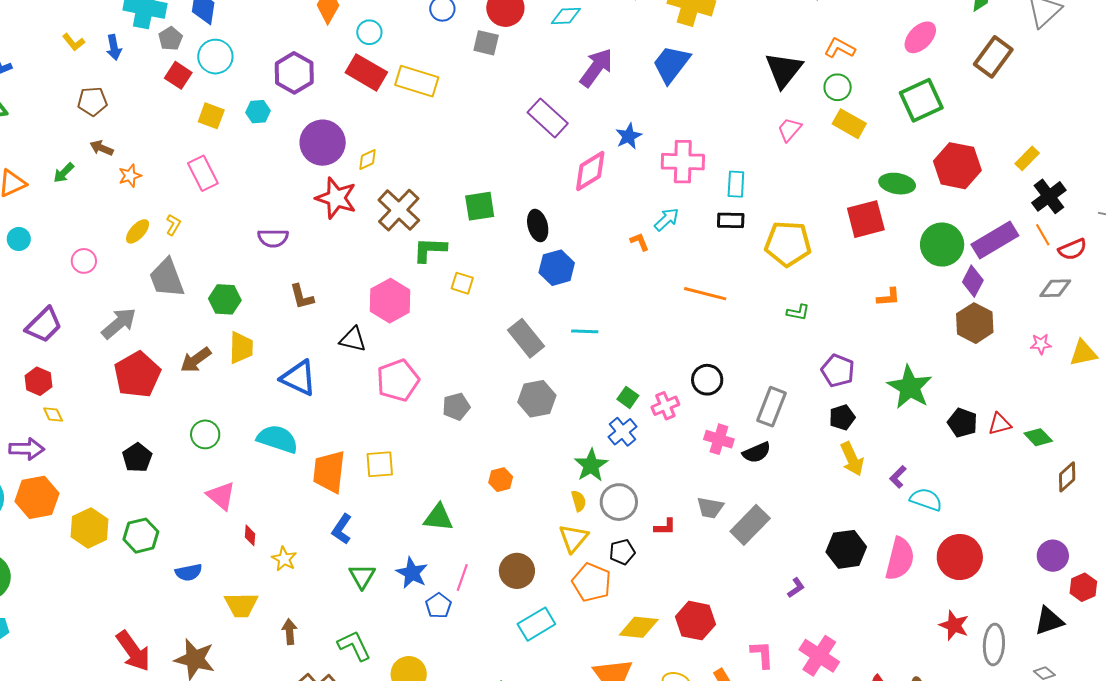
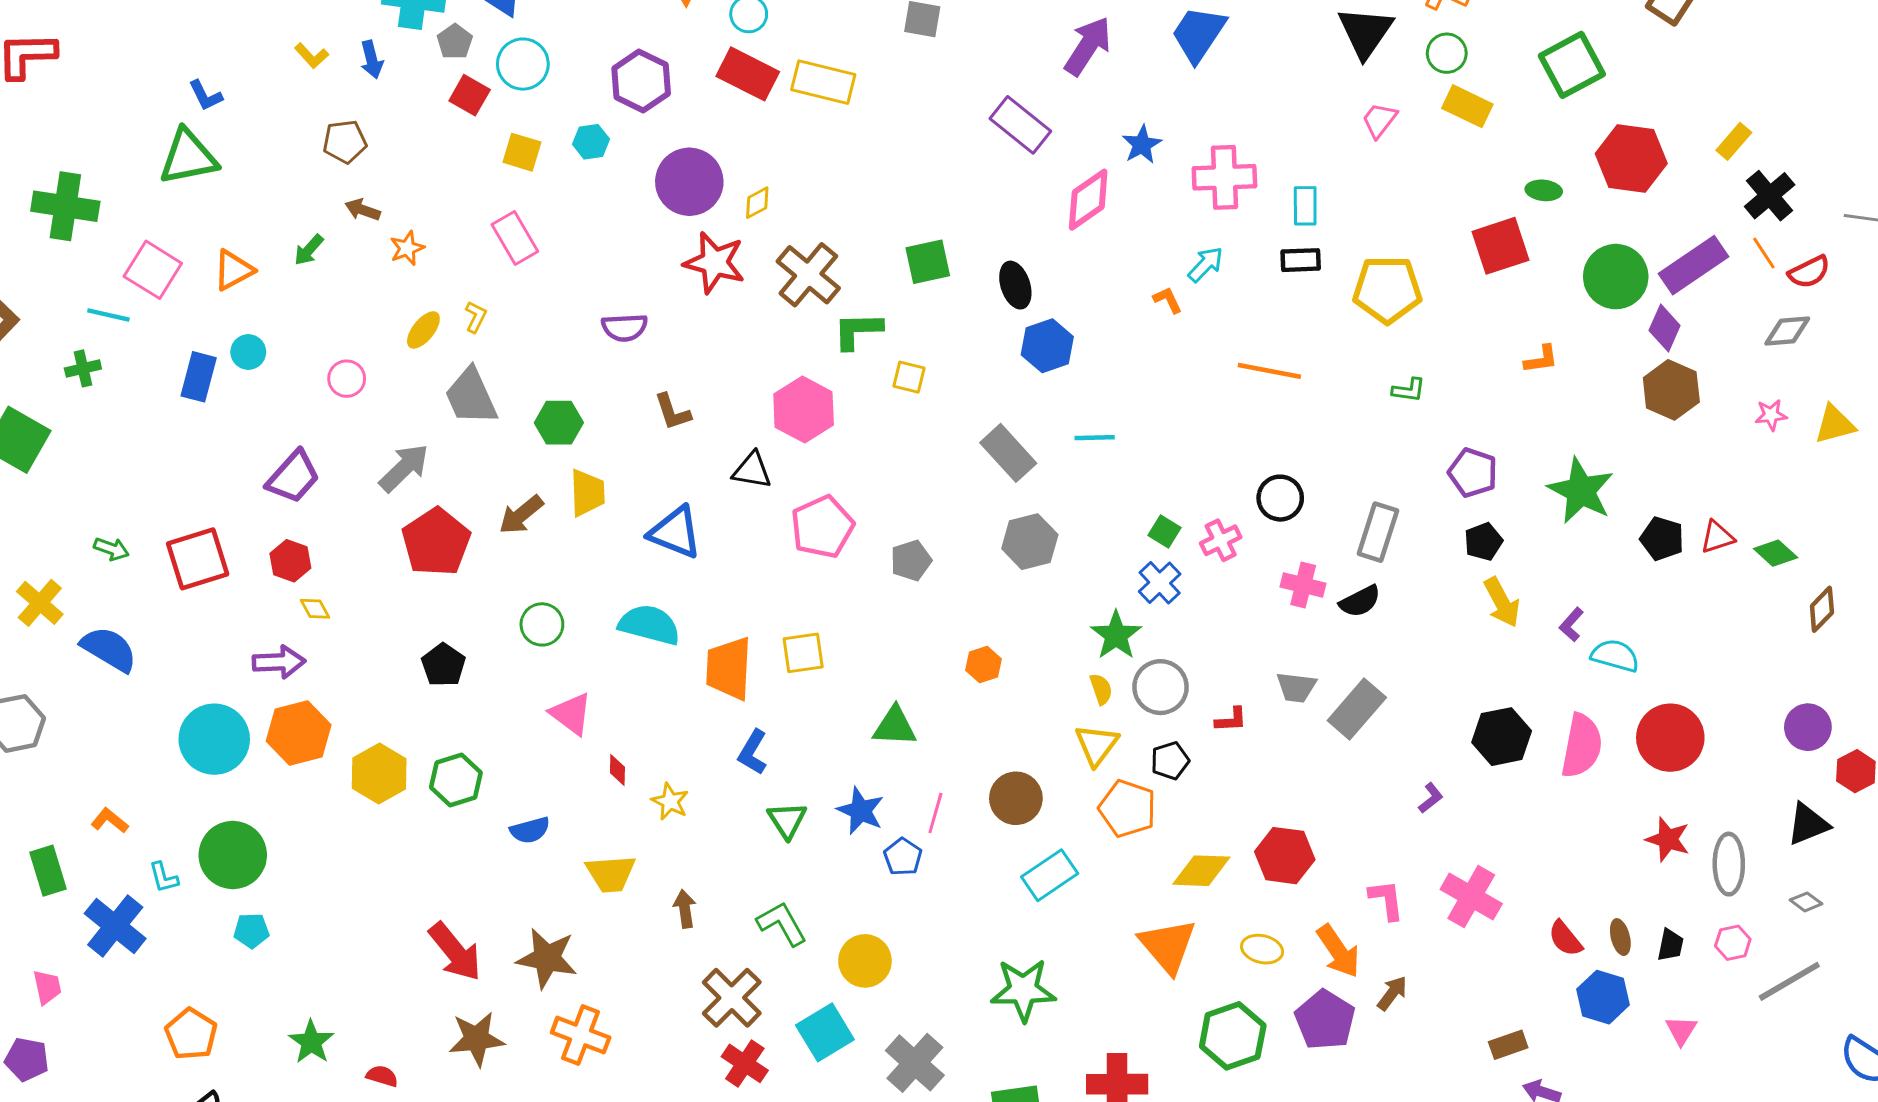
green ellipse: (897, 184) -> (1544, 190), size x0.7

